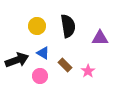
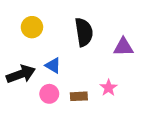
yellow circle: (37, 26) -> (32, 27), moved
brown rectangle: (65, 65) -> (79, 96), moved, turned -48

